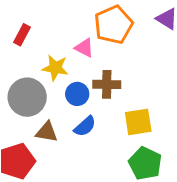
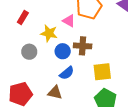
red rectangle: (22, 35) -> (23, 18), moved
gray circle: (27, 97) -> (29, 52), size x0.6
brown triangle: (47, 132) -> (55, 93), moved

